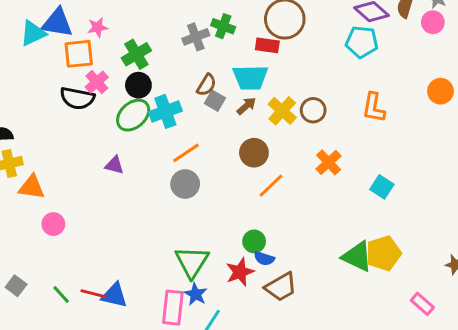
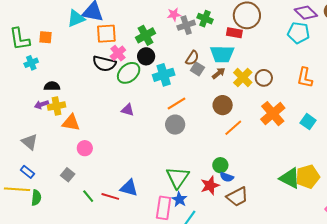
pink star: (98, 27) -> (174, 15), moved
green ellipse: (133, 115) -> (129, 73), moved
orange cross: (329, 162) -> (273, 114), size x1.4
cyan square: (382, 187) -> (308, 122), moved
gray square: (16, 286) -> (68, 175), moved
blue triangle: (114, 295) -> (129, 188), moved

